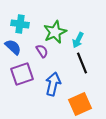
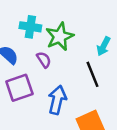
cyan cross: (20, 24) -> (30, 27), moved
cyan arrow: (78, 40) -> (104, 46), moved

